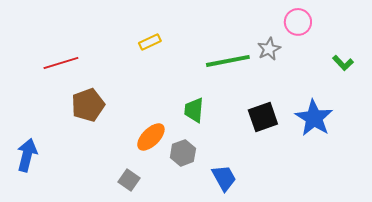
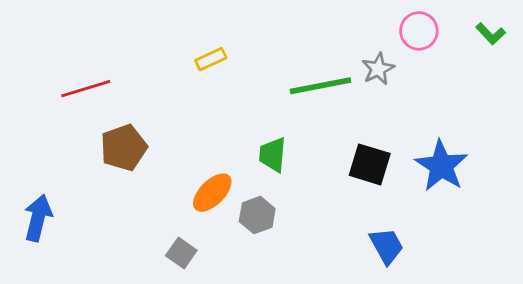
green L-shape: (343, 63) -> (491, 34), moved
black square: (263, 117) -> (370, 164), turned 36
blue trapezoid: (224, 178) -> (387, 246), moved

